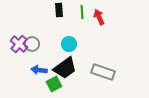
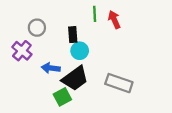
black rectangle: (59, 10) -> (73, 35), moved
gray circle: (32, 44) -> (37, 28), moved
blue arrow: (39, 70) -> (51, 68), moved

